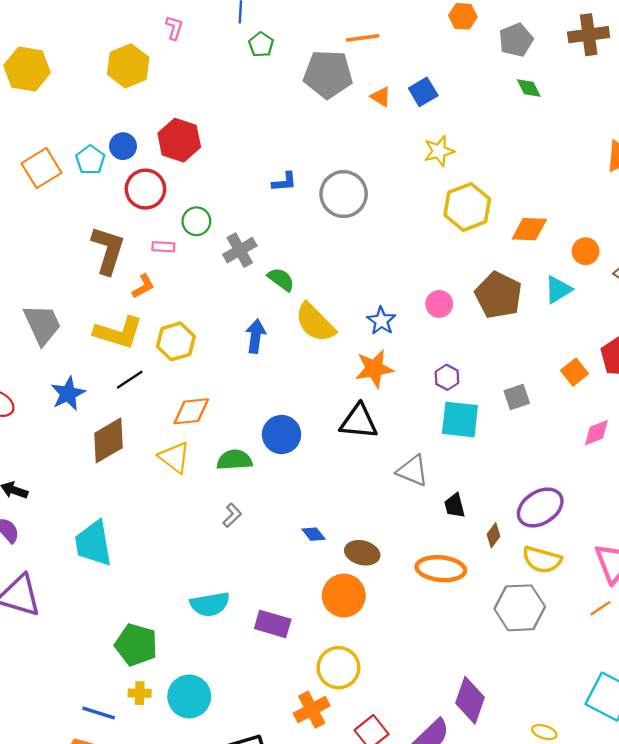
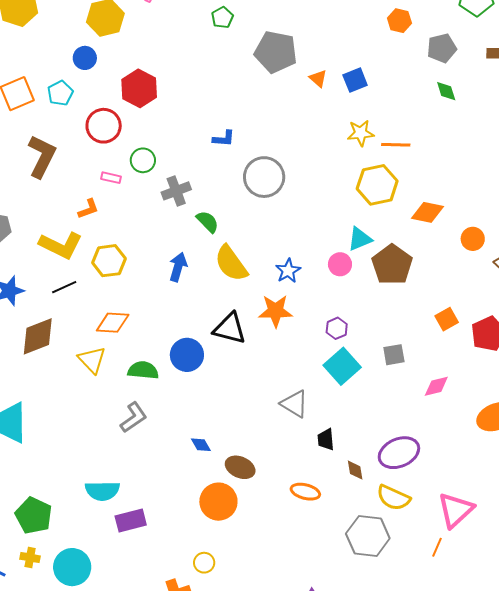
orange line: (363, 38) -> (396, 145), moved
blue circle: (123, 146) -> (85, 58), moved
gray circle: (344, 194) -> (264, 177), moved
brown L-shape: (108, 250) -> (42, 156), moved
cyan triangle: (558, 290) -> (360, 239), moved
orange square: (574, 372) -> (447, 319), moved
cyan square: (460, 420) -> (342, 366), turned 33
black triangle: (359, 421) -> (230, 328), moved
pink diamond: (596, 433) -> (436, 386), moved
gray L-shape: (232, 515) -> (134, 417), size x1.5
brown diamond: (493, 535) -> (355, 470), turned -55
orange ellipse: (441, 569) -> (305, 492), size x0.7
orange line: (600, 608) -> (437, 547), turned -42
purple rectangle: (273, 624) -> (131, 520), moved, turned -40
yellow circle: (338, 668) -> (204, 563), size x0.6

